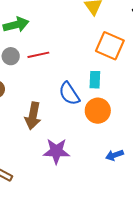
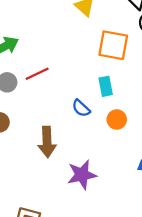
blue semicircle: (69, 94) -> (81, 108), size x0.7
orange circle: (98, 111) -> (117, 119), size x0.7

